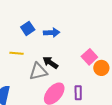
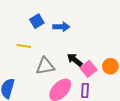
pink square: (89, 57) -> (88, 69), moved
black arrow: (50, 63) -> (75, 60), moved

